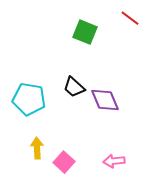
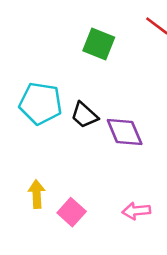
cyan pentagon: (29, 99) -> (40, 103), moved

